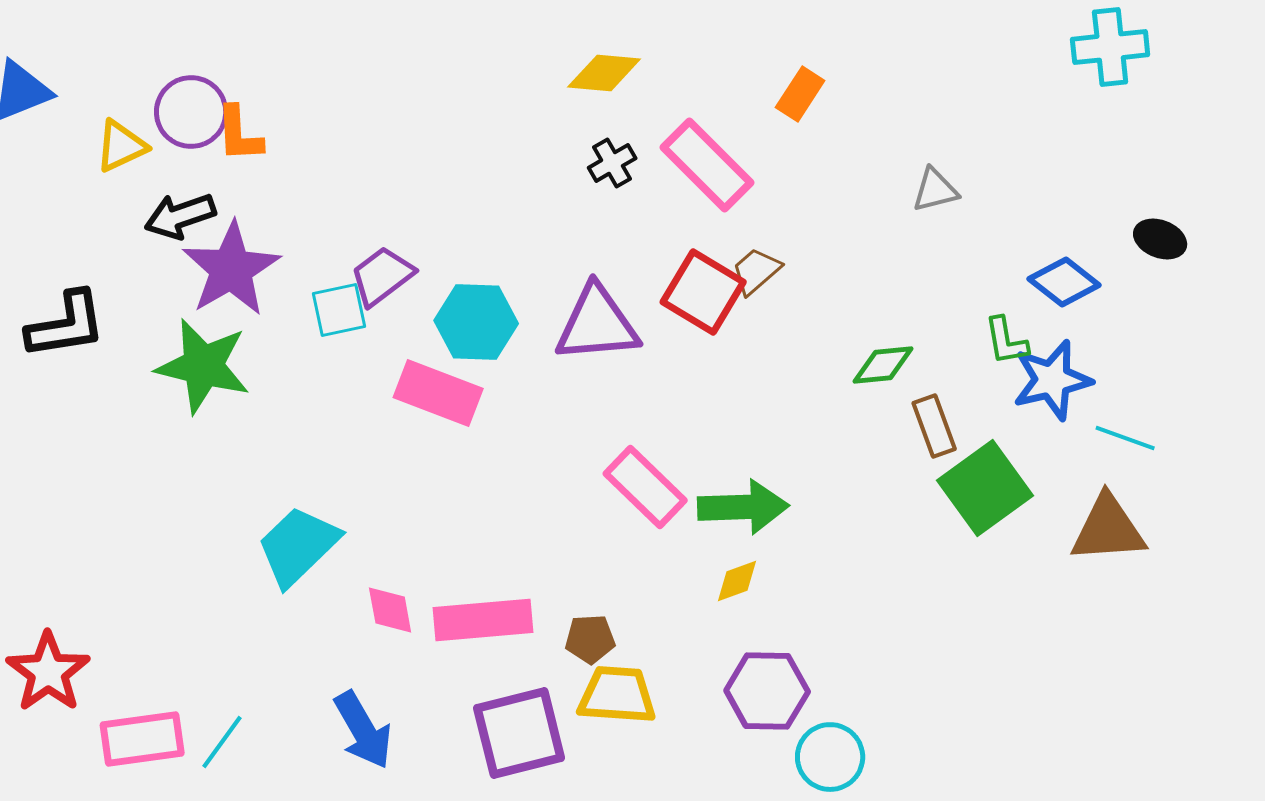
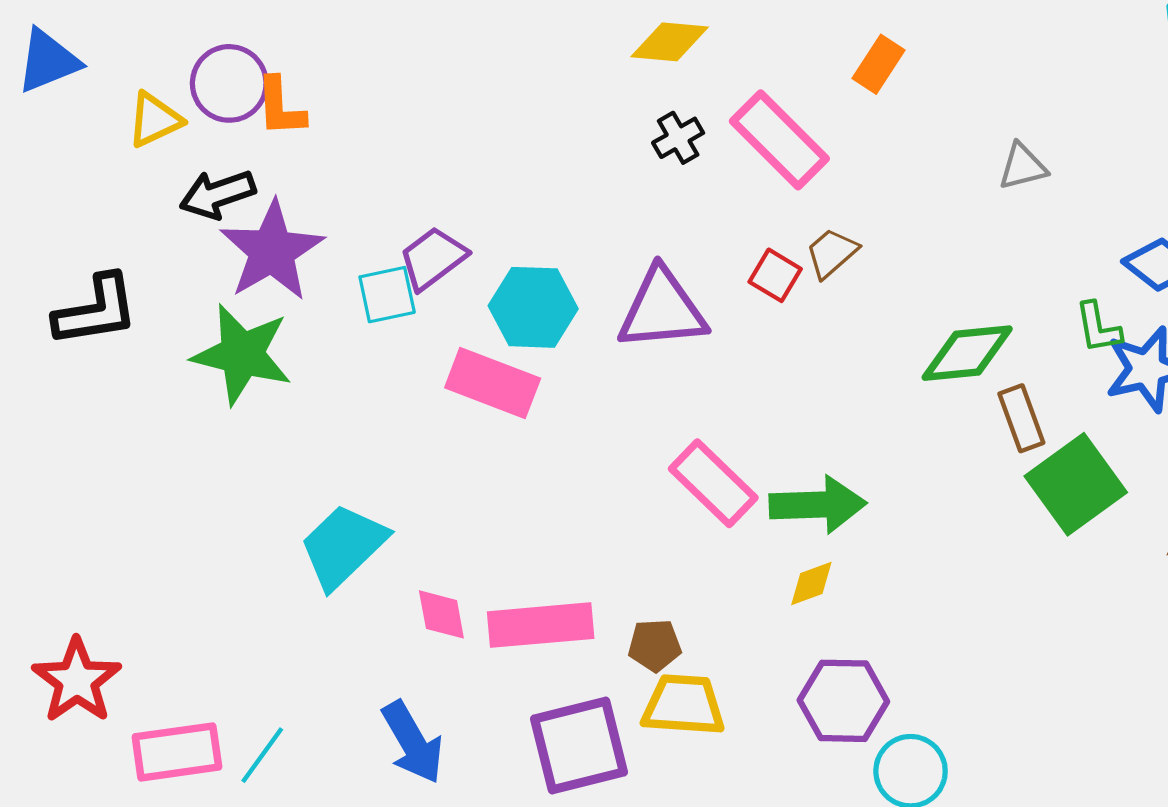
red square: (703, 292) -> (775, 275), size x0.6
green diamond: (883, 365) -> (967, 353), size x1.4

